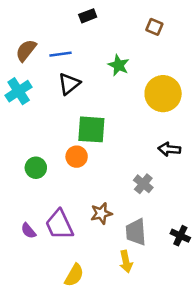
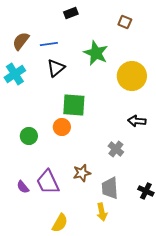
green star: (119, 65) -> (96, 53), size x1.4

